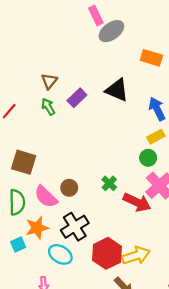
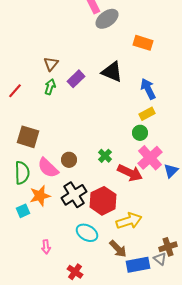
green arrow: (48, 107) -> (50, 87), turned 49
red hexagon: (107, 253) -> (103, 201), moved
cyan ellipse: (60, 254) -> (87, 233), moved

